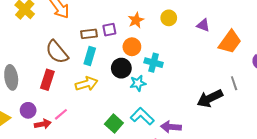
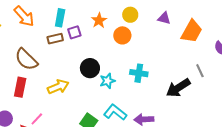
orange circle: (132, 47) -> (122, 35), moved
cyan rectangle: (90, 56) -> (60, 18), moved
cyan cross: (154, 63) -> (139, 73), moved

